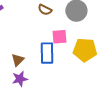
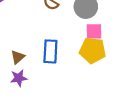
pink square: (59, 37) -> (94, 31), moved

